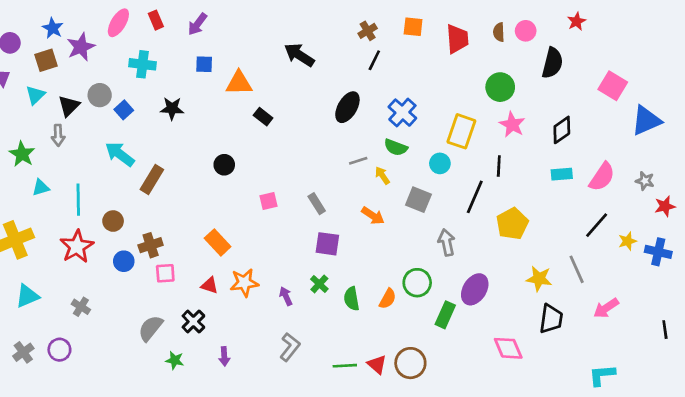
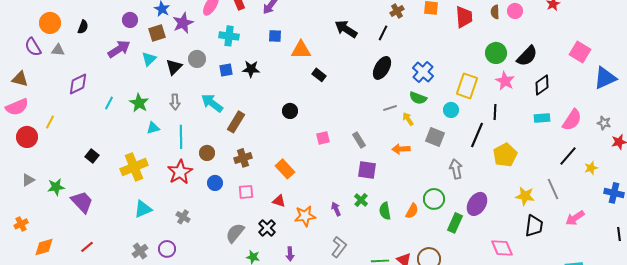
black line: (374, 60) -> (383, 33), moved
black semicircle: (552, 63) -> (527, 56), moved, turned 30
blue square: (124, 110) -> (226, 70), moved, turned 32
gray arrow: (58, 135) -> (175, 102), moved
orange arrow: (373, 216) -> (401, 149), turned 144
brown cross: (151, 245) -> (243, 158), moved
blue cross: (658, 252) -> (614, 193), moved
orange star: (244, 283) -> (305, 216), moved

